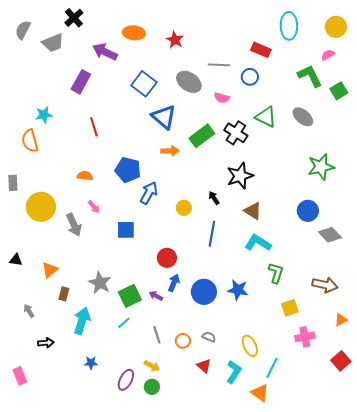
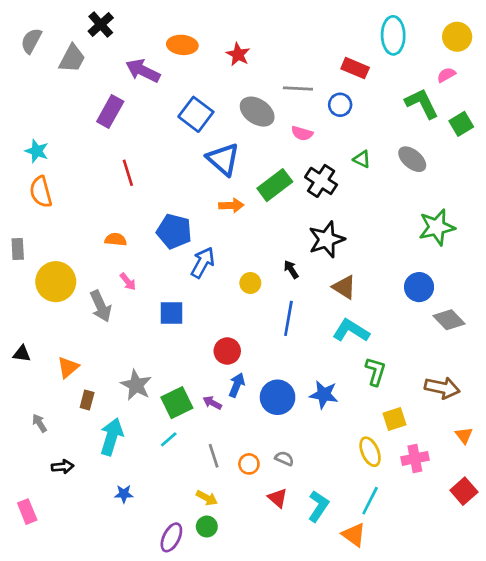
gray trapezoid: (53, 43) -> (72, 59), turned -40
cyan star: (44, 115) -> (37, 151), moved, turned 30
green triangle: (266, 117) -> (362, 159), size x0.6
orange triangle: (341, 320) -> (464, 435), turned -40
yellow ellipse: (250, 346) -> (370, 452), moved
purple ellipse: (126, 380) -> (171, 537), moved

